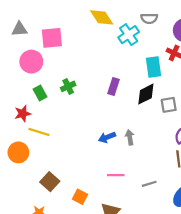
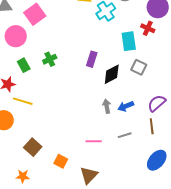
pink square: (52, 38) -> (35, 14), turned -30
black diamond: (146, 94) -> (112, 74), moved
gray square: (169, 105) -> (139, 67), moved, turned 35
blue arrow: (107, 137) -> (126, 106), moved
gray line: (149, 184) -> (125, 135), moved

